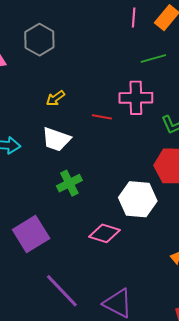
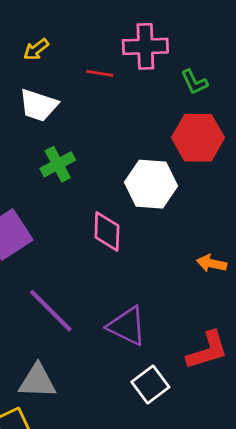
pink diamond: (104, 233) -> (107, 231), turned 76

